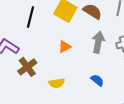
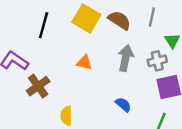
orange triangle: (65, 47) -> (84, 63), turned 40
yellow semicircle: (57, 83) -> (66, 116), moved, turned 98

